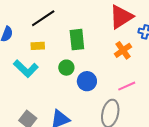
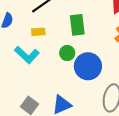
blue circle: (87, 81) -> (88, 66), size x1.4

